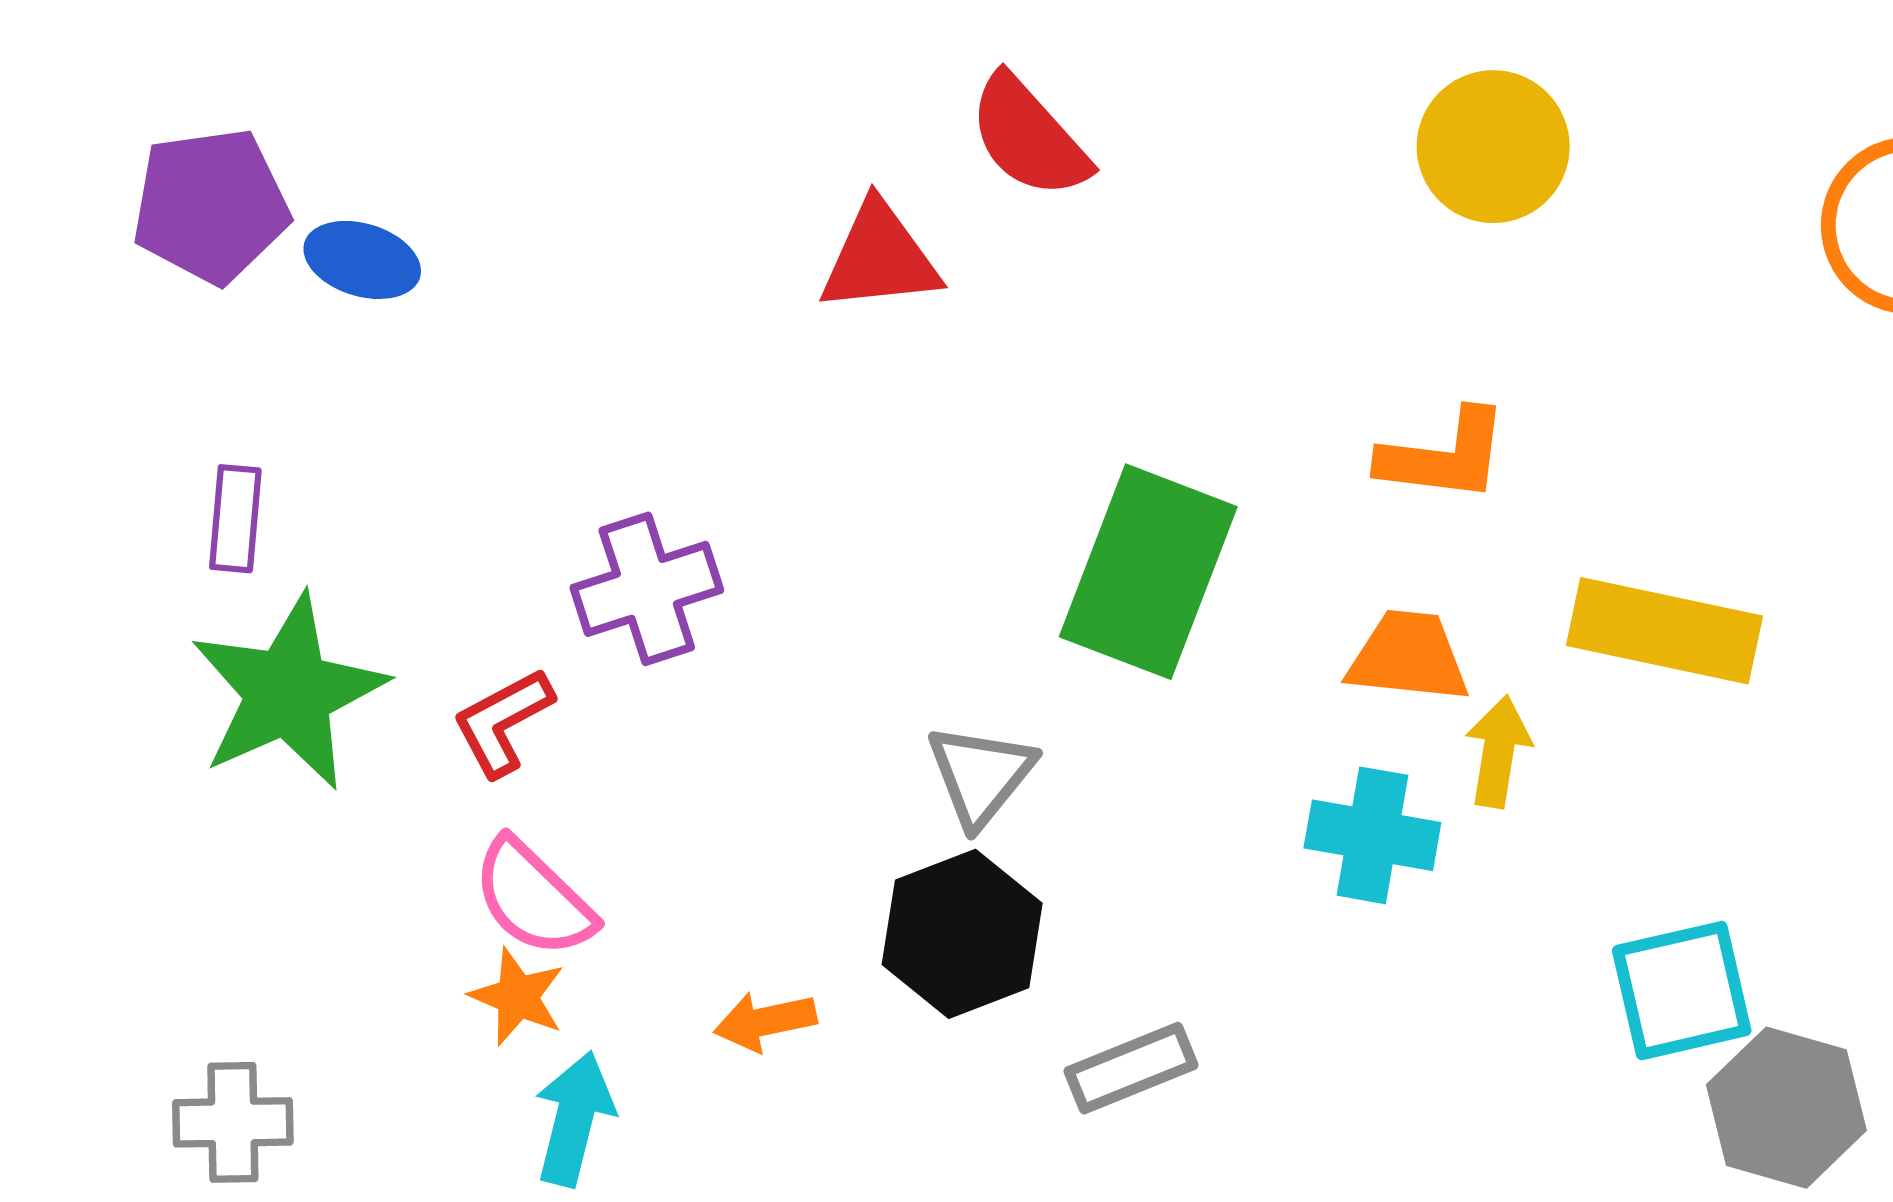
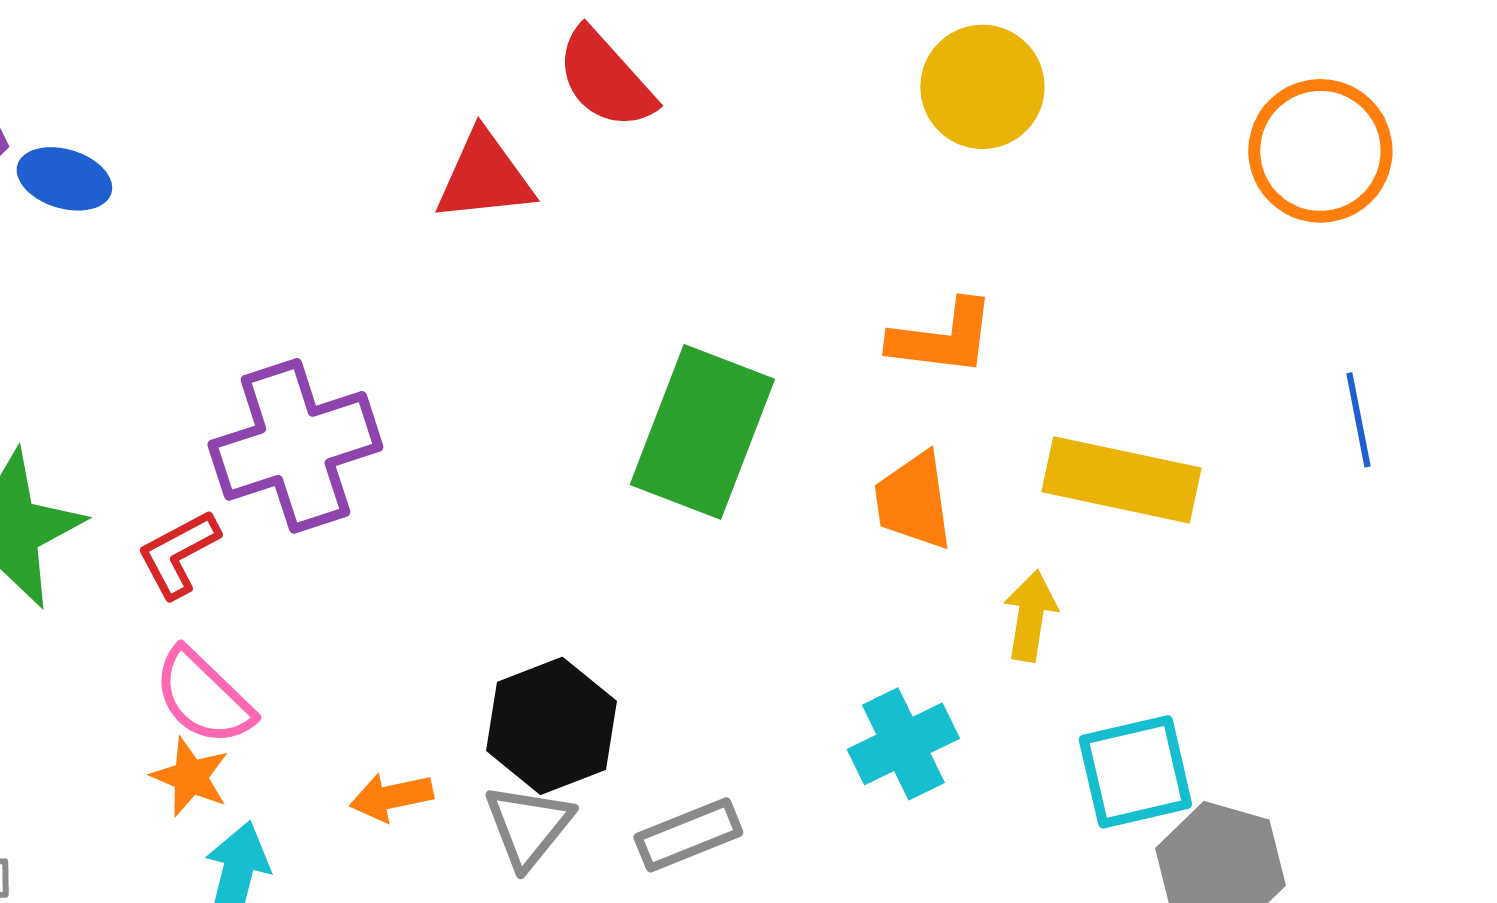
purple cross: (647, 589) -> (295, 446), size x1.4
orange trapezoid: (1408, 657) -> (913, 501), turned -104
yellow arrow: (1498, 752) -> (1030, 616), moved
gray triangle: (981, 775) -> (528, 826), moved
cyan cross: (1372, 835) -> (903, 744), moved, turned -36

